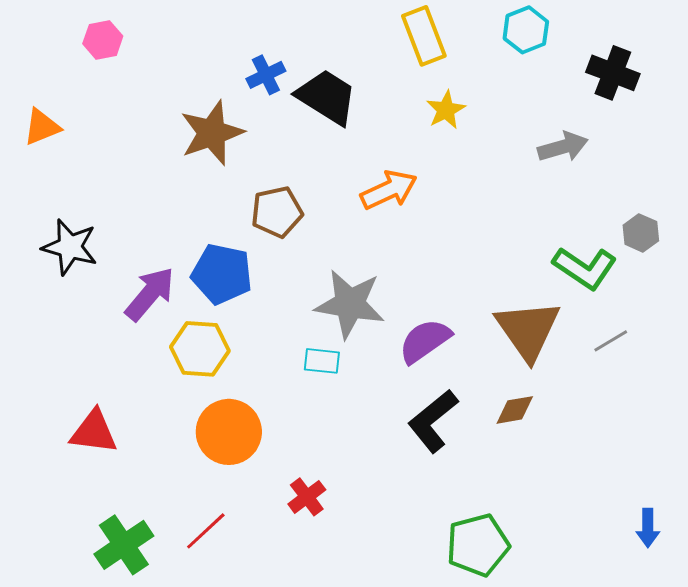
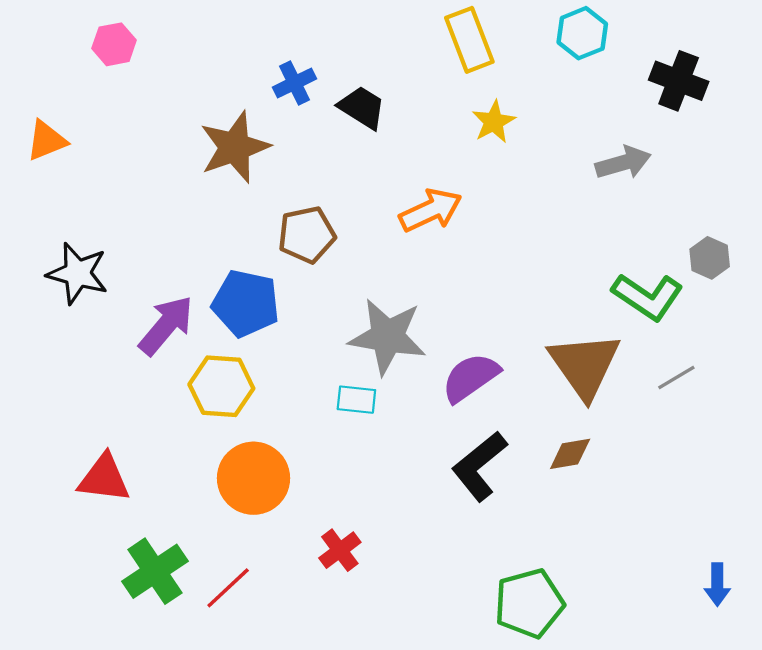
black trapezoid: (327, 97) -> (362, 107), size x0.7
green cross: (124, 545) -> (155, 571), moved

